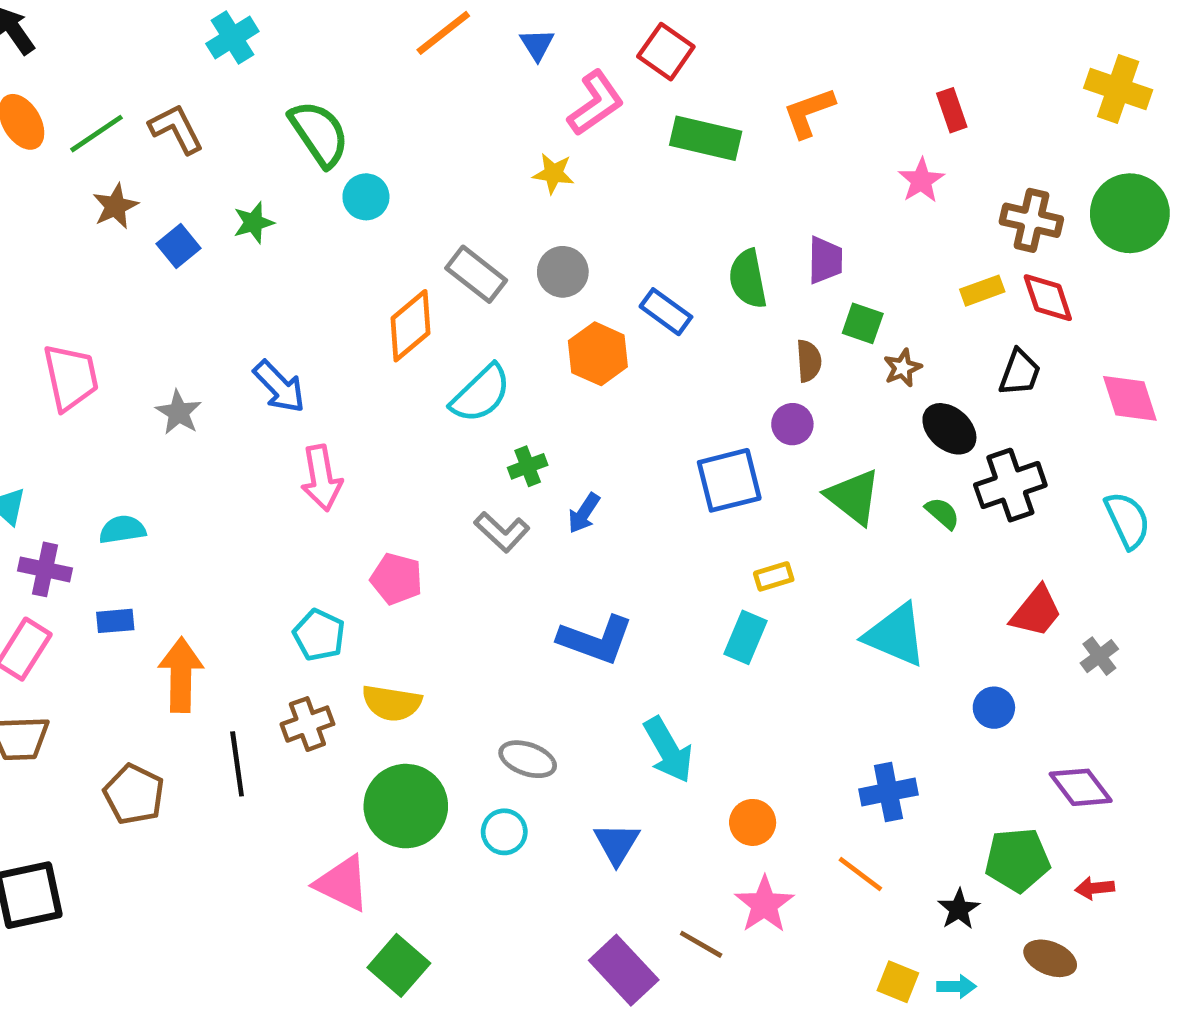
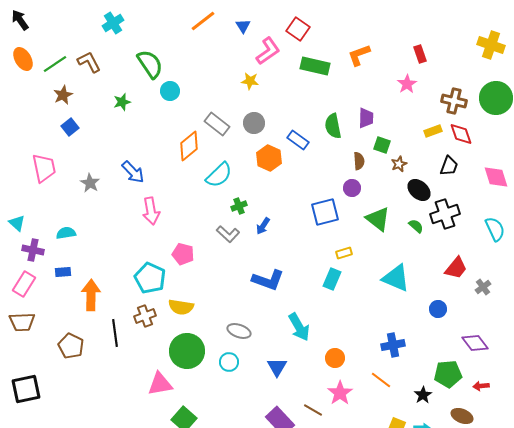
blue square: (179, 246) -> (70, 127), moved
cyan pentagon: (319, 635) -> (150, 278), size x1.4
pink triangle: (343, 883) -> (160, 384), turned -36

